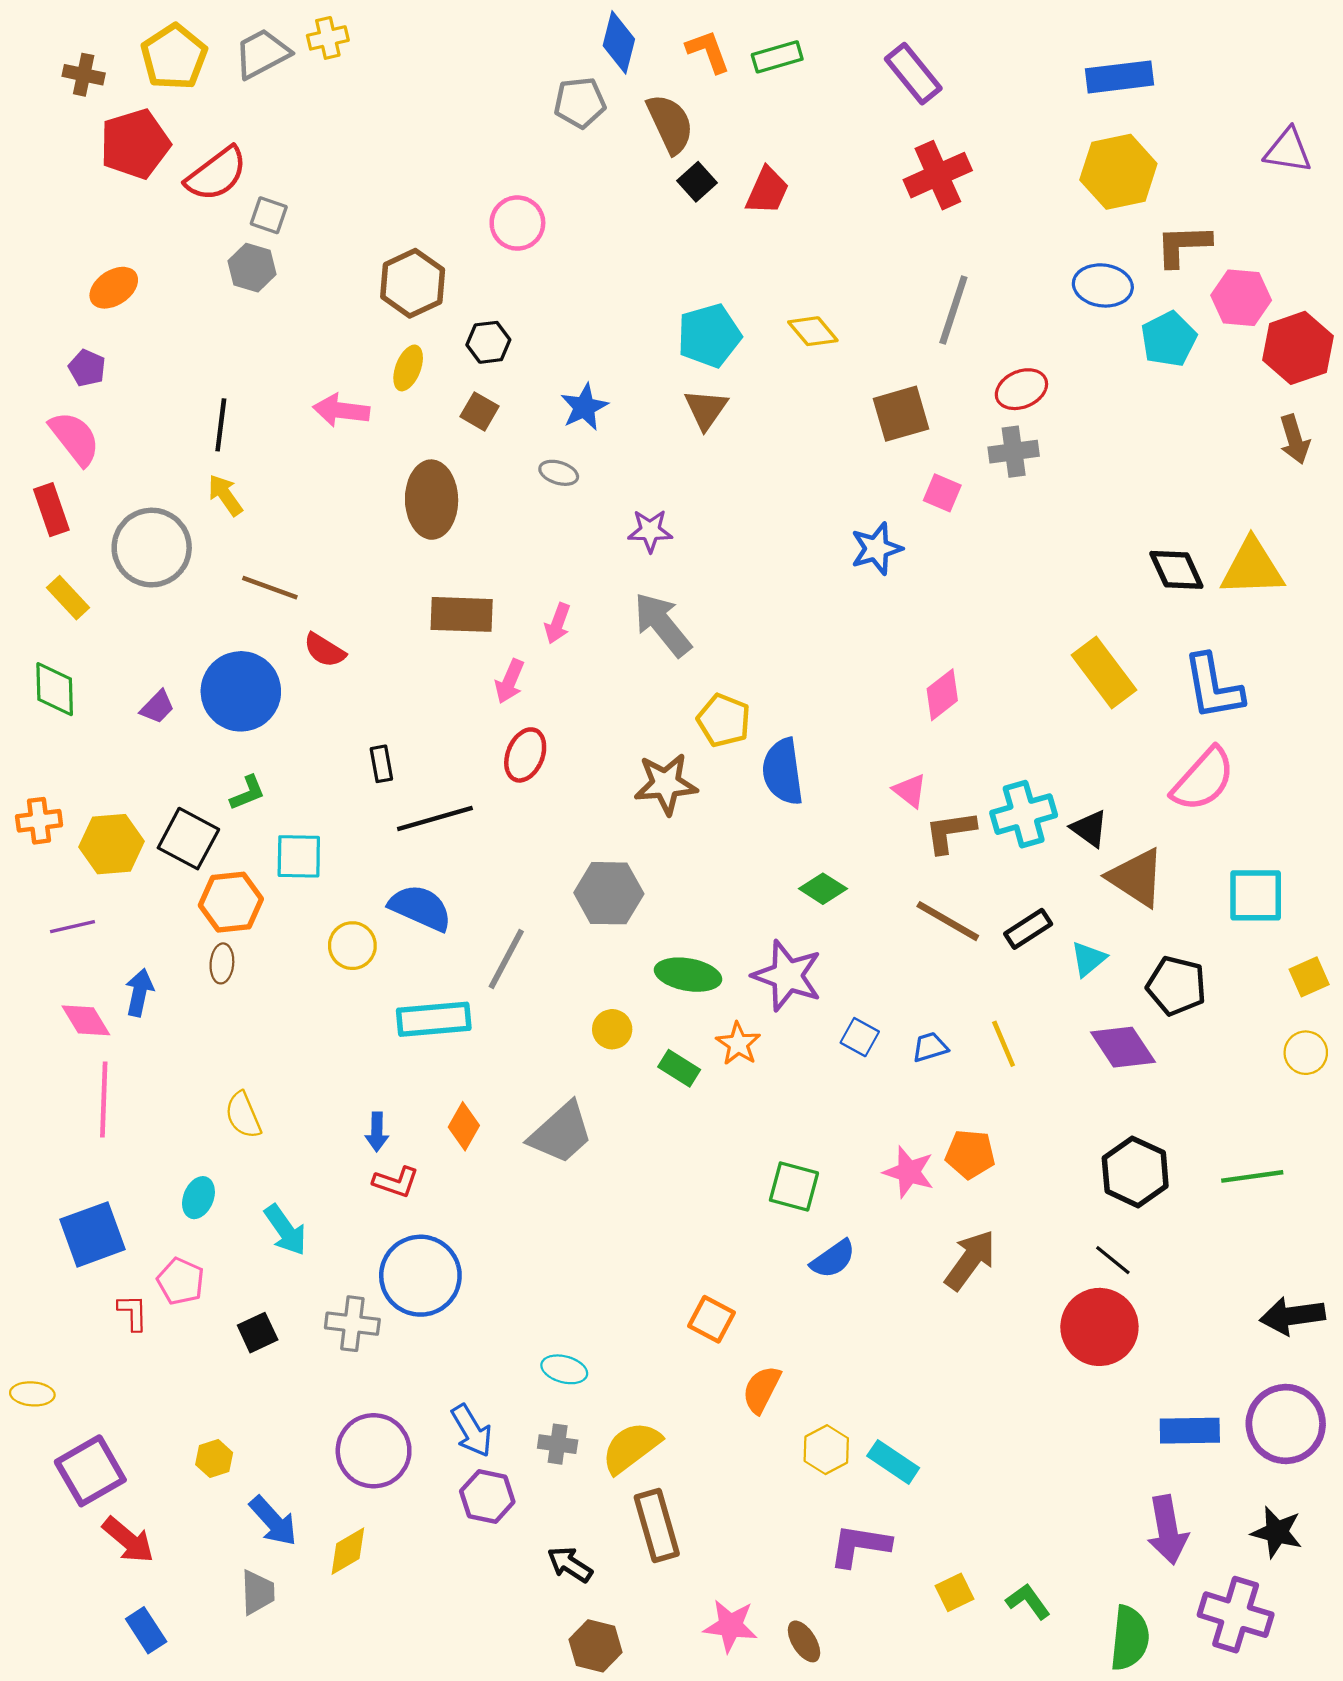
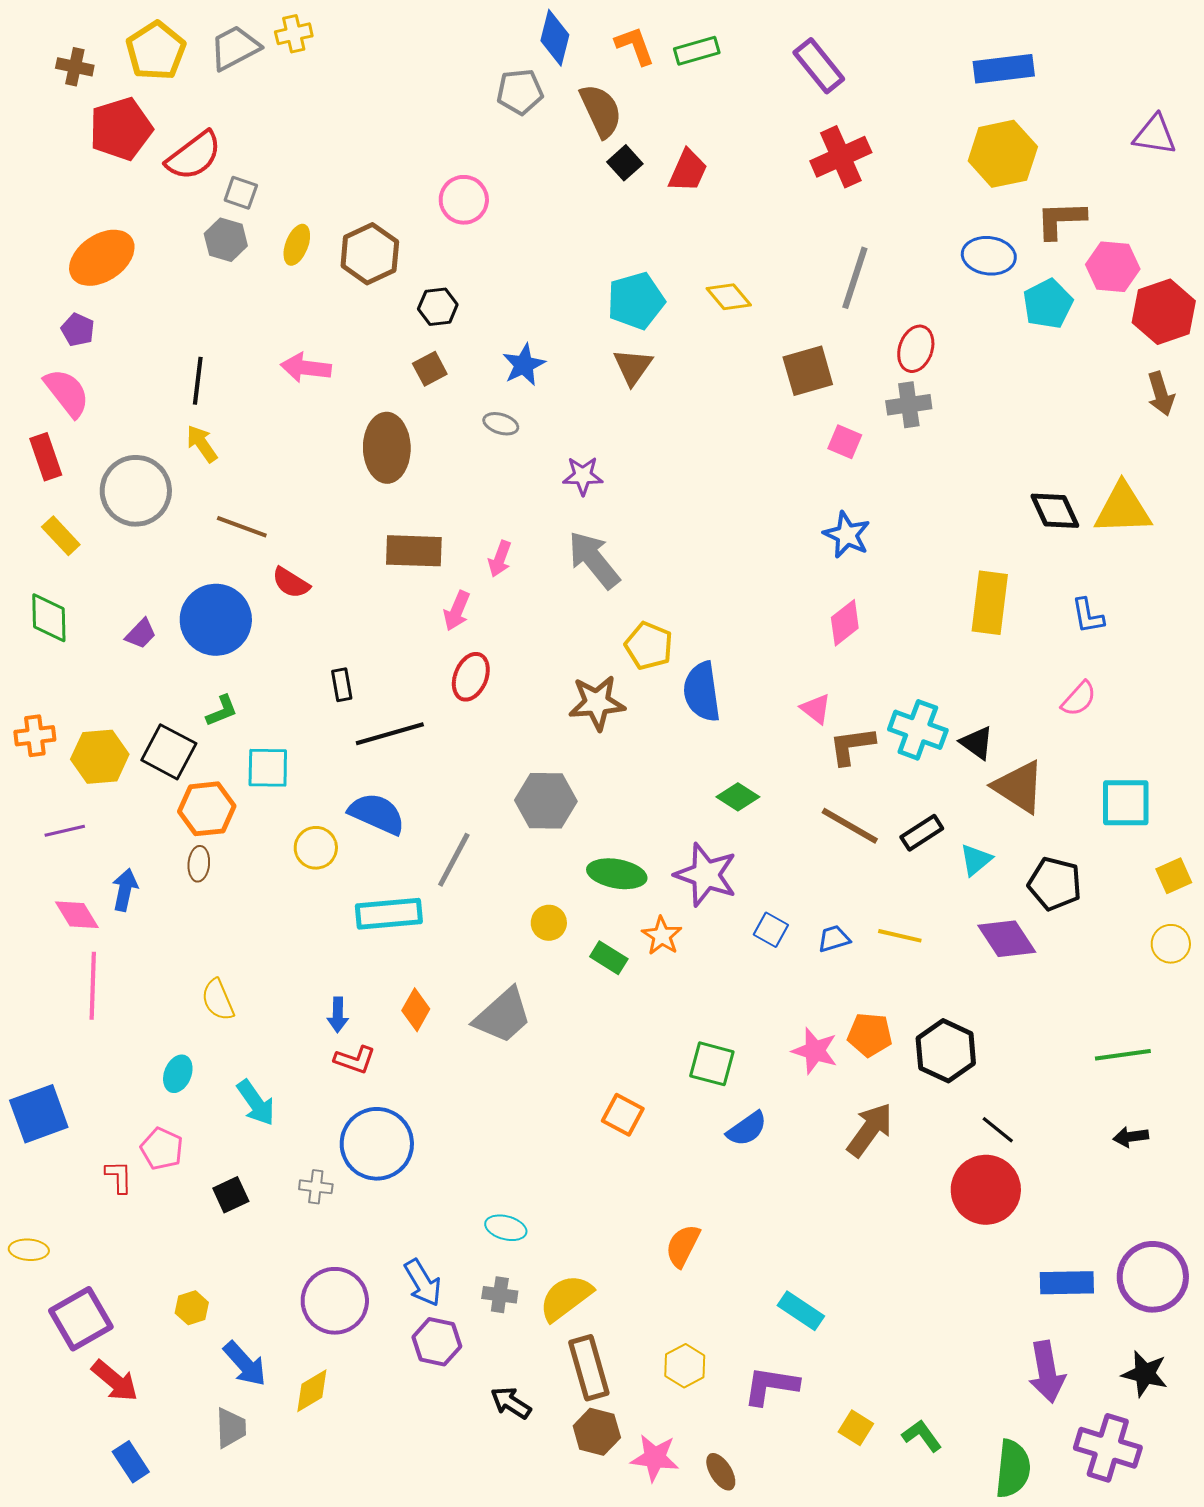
orange ellipse: (114, 288) -> (102, 258), size x1.5
yellow ellipse: (408, 368) -> (297, 245), moved
red ellipse: (1021, 389) -> (916, 349), turned -48
brown square: (479, 411) -> (430, 369), turned 32
blue star: (876, 549) -> (847, 535), moved, turned -30
yellow rectangle: (1104, 672) -> (990, 603), turned 44
blue L-shape: (1213, 687) -> (1088, 616), size x0.6
pink semicircle: (1203, 779) -> (1079, 699), size x0.6
cyan cross: (1024, 814) -> (918, 730), turned 36
yellow line: (1004, 1044) -> (900, 936), turned -54
black hexagon: (1135, 1172) -> (946, 1051), moved
blue square: (93, 1234) -> (39, 1114), moved
black arrow: (1292, 1316) -> (1131, 1137), moved, size x0.6
orange square: (711, 1319) -> (623, 1115), moved
gray cross: (352, 1324) -> (316, 1187), size x0.7
yellow hexagon: (826, 1450) -> (685, 1366), moved
yellow square: (955, 1592) -> (856, 1428), turned -32
brown hexagon: (595, 1646) -> (597, 1432), moved

